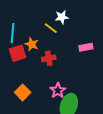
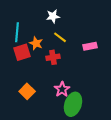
white star: (62, 17) -> (53, 16), moved
yellow line: (51, 28) -> (60, 37), moved

